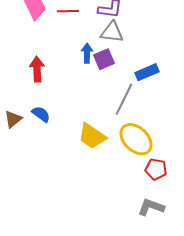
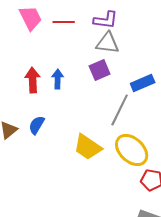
blue arrow: (87, 53) -> (58, 79), moved
blue semicircle: (41, 114) -> (37, 125), turned -96

